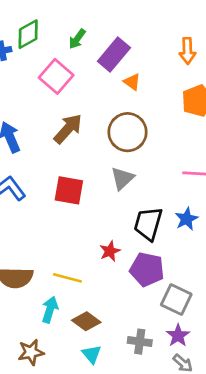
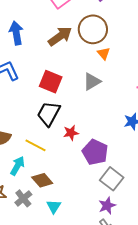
orange triangle: (132, 82) -> (104, 54), moved
brown circle: (128, 132) -> (93, 29), moved
black trapezoid: (148, 224) -> (49, 114), moved
gray cross: (140, 342) -> (23, 198), moved, turned 30
cyan triangle: (92, 354) -> (54, 206), moved

